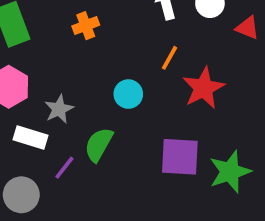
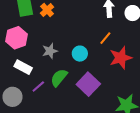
orange cross: (86, 26) -> (47, 10), moved, turned -32
gray star: (59, 109) -> (50, 51), moved
purple square: (180, 157) -> (88, 84), moved, turned 30

